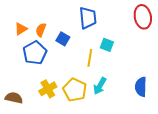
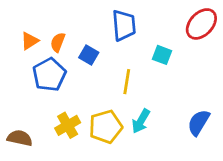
red ellipse: (143, 17) -> (201, 24), turned 55
cyan square: (107, 45) -> (162, 55), moved
blue semicircle: (141, 87) -> (199, 123), turned 30
yellow pentagon: (75, 90) -> (106, 127), turned 30

